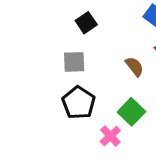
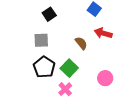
green square: (131, 112) -> (69, 68), moved

